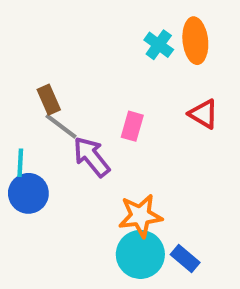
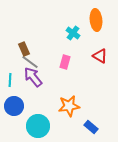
cyan cross: (159, 45) -> (73, 33), moved
purple arrow: (91, 157) -> (33, 77), moved
blue circle: (28, 193) -> (14, 106), moved
cyan circle: (140, 254) -> (38, 126), moved

